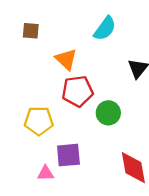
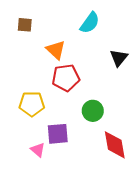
green circle: (108, 113) -> (93, 111), moved
pink triangle: (46, 173) -> (38, 150), turned 42

